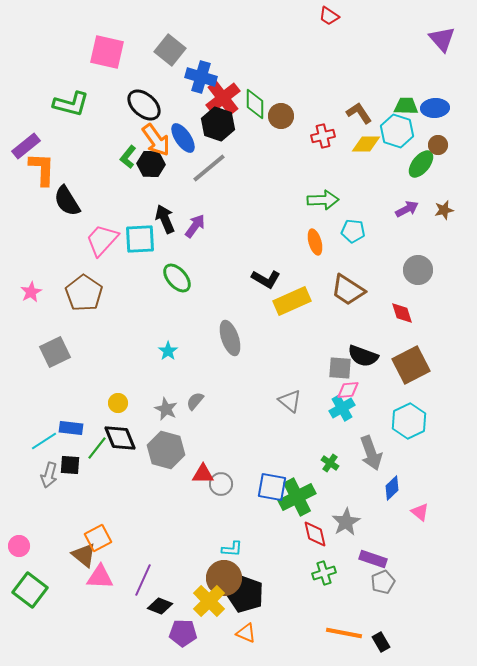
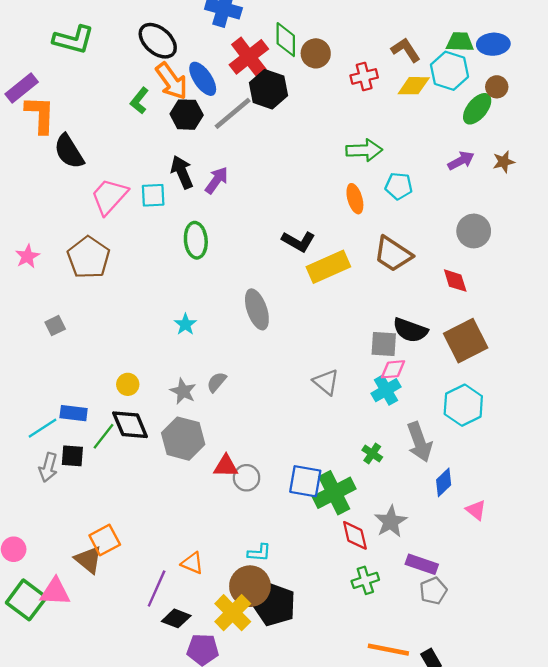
red cross: (223, 98) -> (249, 57), moved
black hexagon: (218, 124) -> (268, 89), moved
black hexagon: (151, 164) -> (187, 115), moved
cyan square: (140, 239) -> (153, 195), size x0.7
green ellipse: (177, 278) -> (196, 240), turned 36
gray square: (55, 352) -> (55, 326), size x0.6
pink triangle: (100, 577) -> (55, 592), moved
orange triangle: (246, 633) -> (192, 563), moved

